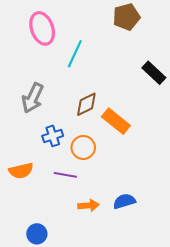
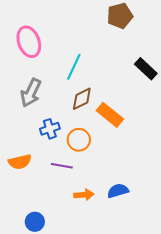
pink ellipse: (42, 28) -> (29, 42), moved
cyan line: (75, 54) -> (74, 67), moved

